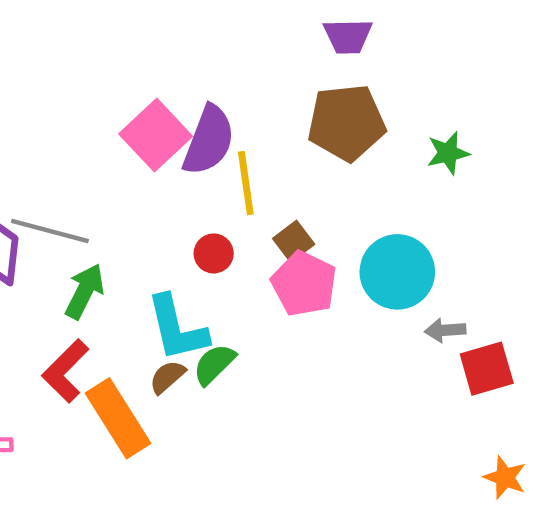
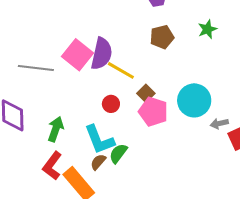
brown pentagon: (346, 123) -> (162, 37), size x0.7
green star: (448, 153) -> (207, 29), moved
yellow line: (246, 183) -> (121, 70), turned -44
gray line: (50, 231) -> (36, 68), moved

